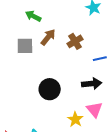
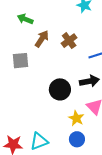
gray square: (25, 46) -> (20, 61), moved
black circle: (50, 89) -> (60, 89), moved

